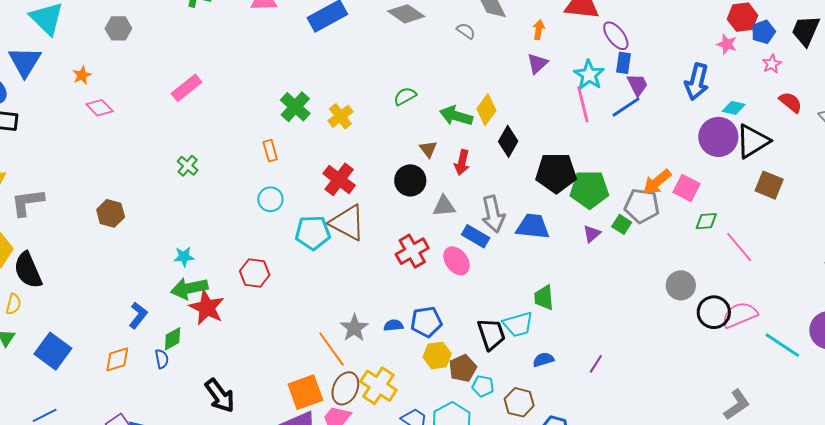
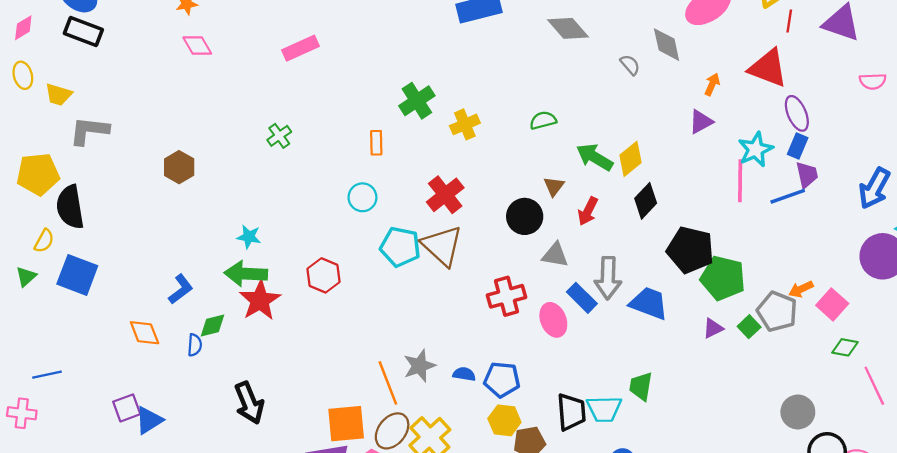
orange arrow: (657, 182) -> (801, 289), size x0.7
blue square: (53, 351) -> (77, 275), moved, turned -30
orange diamond: (117, 359) -> (145, 333), turned 72

